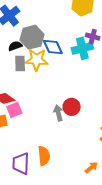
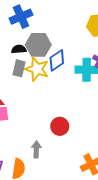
blue diamond: (53, 47) -> (57, 60), turned 65
gray arrow: (58, 113) -> (36, 149), moved

